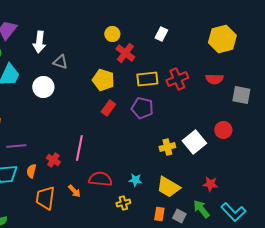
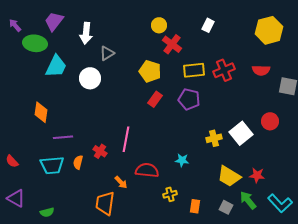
gray triangle: (60, 62) -> (107, 53), turned -49
cyan star: (135, 180) -> (182, 160), moved
yellow trapezoid: (168, 187) -> (229, 176), moved
orange trapezoid: (45, 198) -> (105, 203), moved
orange rectangle: (159, 214) -> (195, 206), moved

